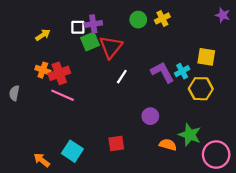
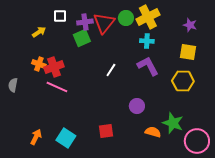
purple star: (223, 15) -> (190, 25), moved
yellow cross: (162, 18) -> (148, 17), size x1.6
white square: (78, 27) -> (60, 16), moved
red triangle: (111, 47) -> (104, 23), moved
cyan cross: (182, 71) -> (147, 41), moved, turned 32
orange arrow: (42, 160) -> (36, 137), moved, turned 77

